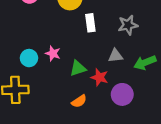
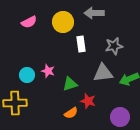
gray triangle: (115, 56) -> (103, 73), size x1.5
red star: (99, 77) -> (88, 101), moved
purple circle: (122, 94) -> (120, 117), moved

